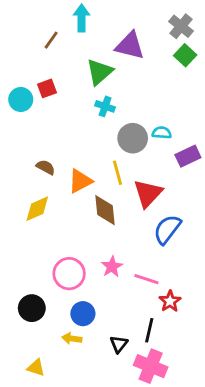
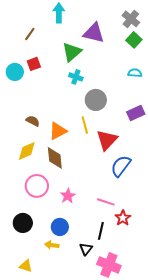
brown line: (51, 40) -> (30, 34), moved
cyan semicircle: (162, 133) -> (135, 73), moved
brown diamond: (105, 210) -> (55, 158), moved
pink star: (112, 267) -> (68, 196), moved
pink circle: (69, 274) -> (37, 186), moved
black line: (149, 330) -> (101, 231), moved

